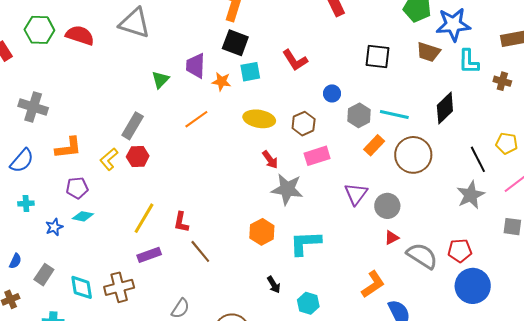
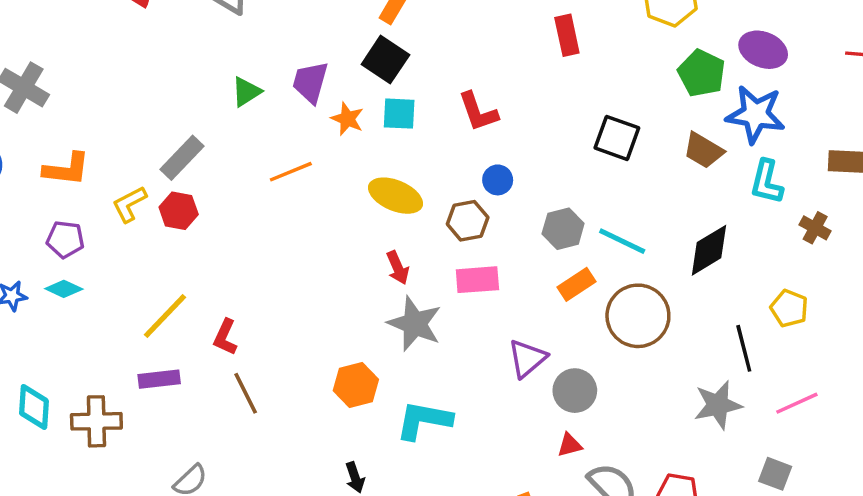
blue circle: (332, 93) -> (498, 180), moved
yellow pentagon: (507, 143) -> (789, 308), moved

